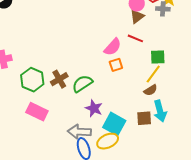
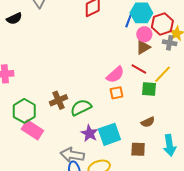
green square: (158, 57) -> (149, 89), moved
yellow line: (153, 74) -> (163, 74), moved
green hexagon: (32, 80) -> (24, 111), moved
cyan arrow: (160, 111) -> (170, 145), moved
cyan square: (114, 124) -> (109, 134), moved, turned 35

